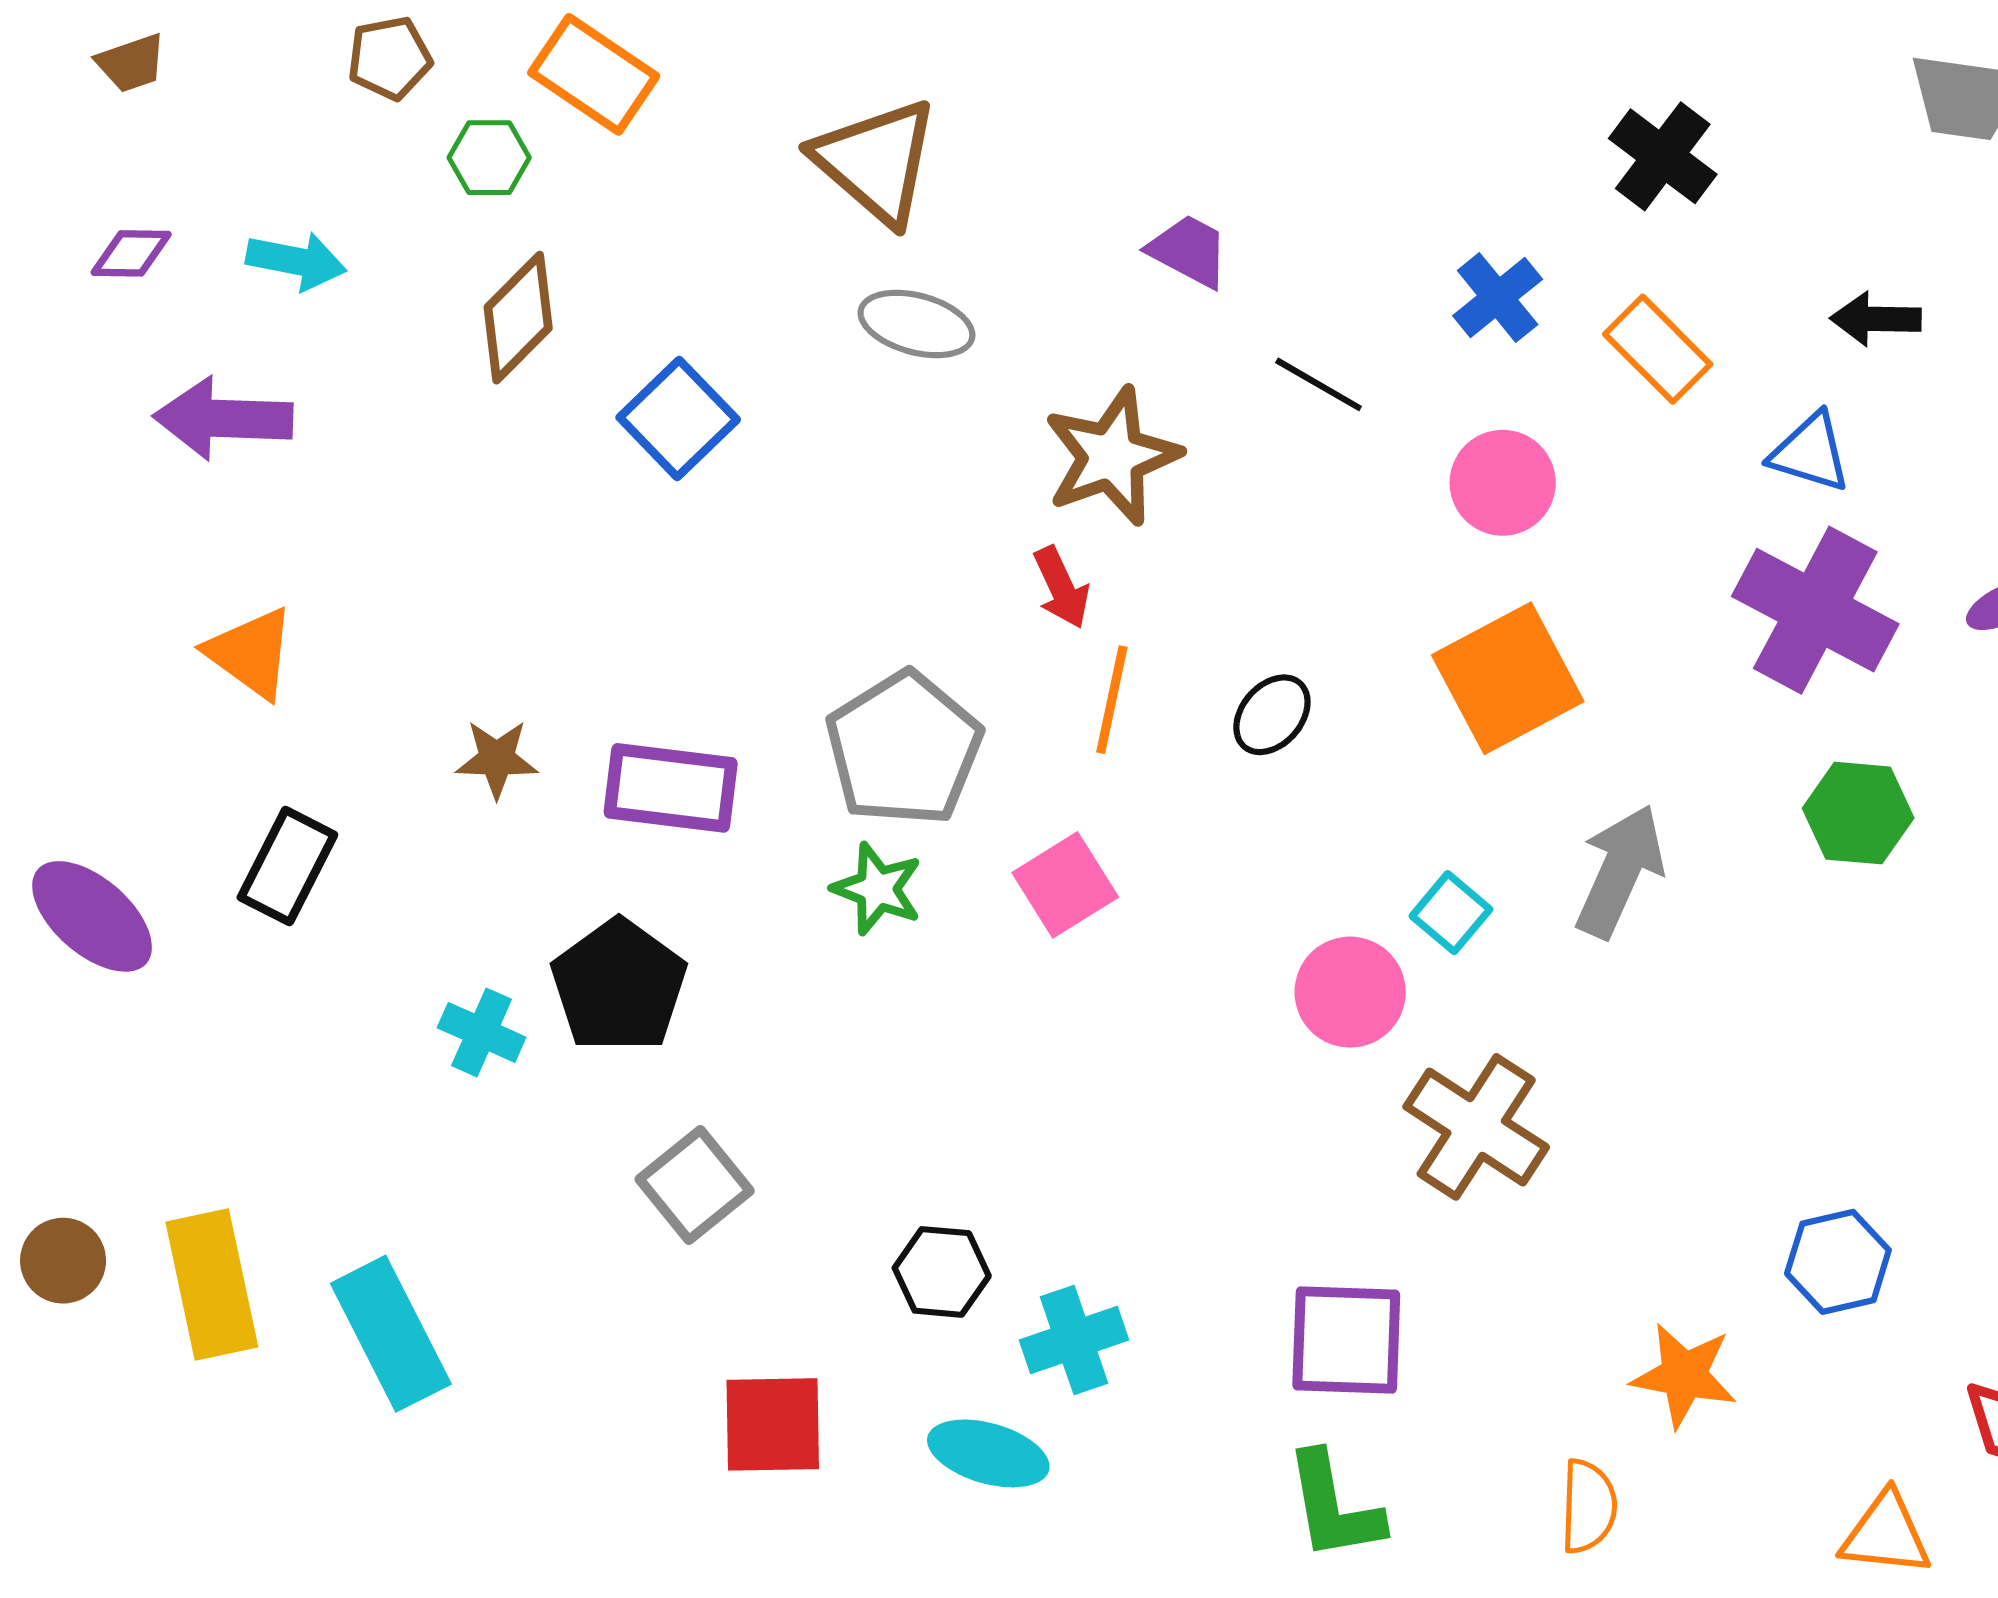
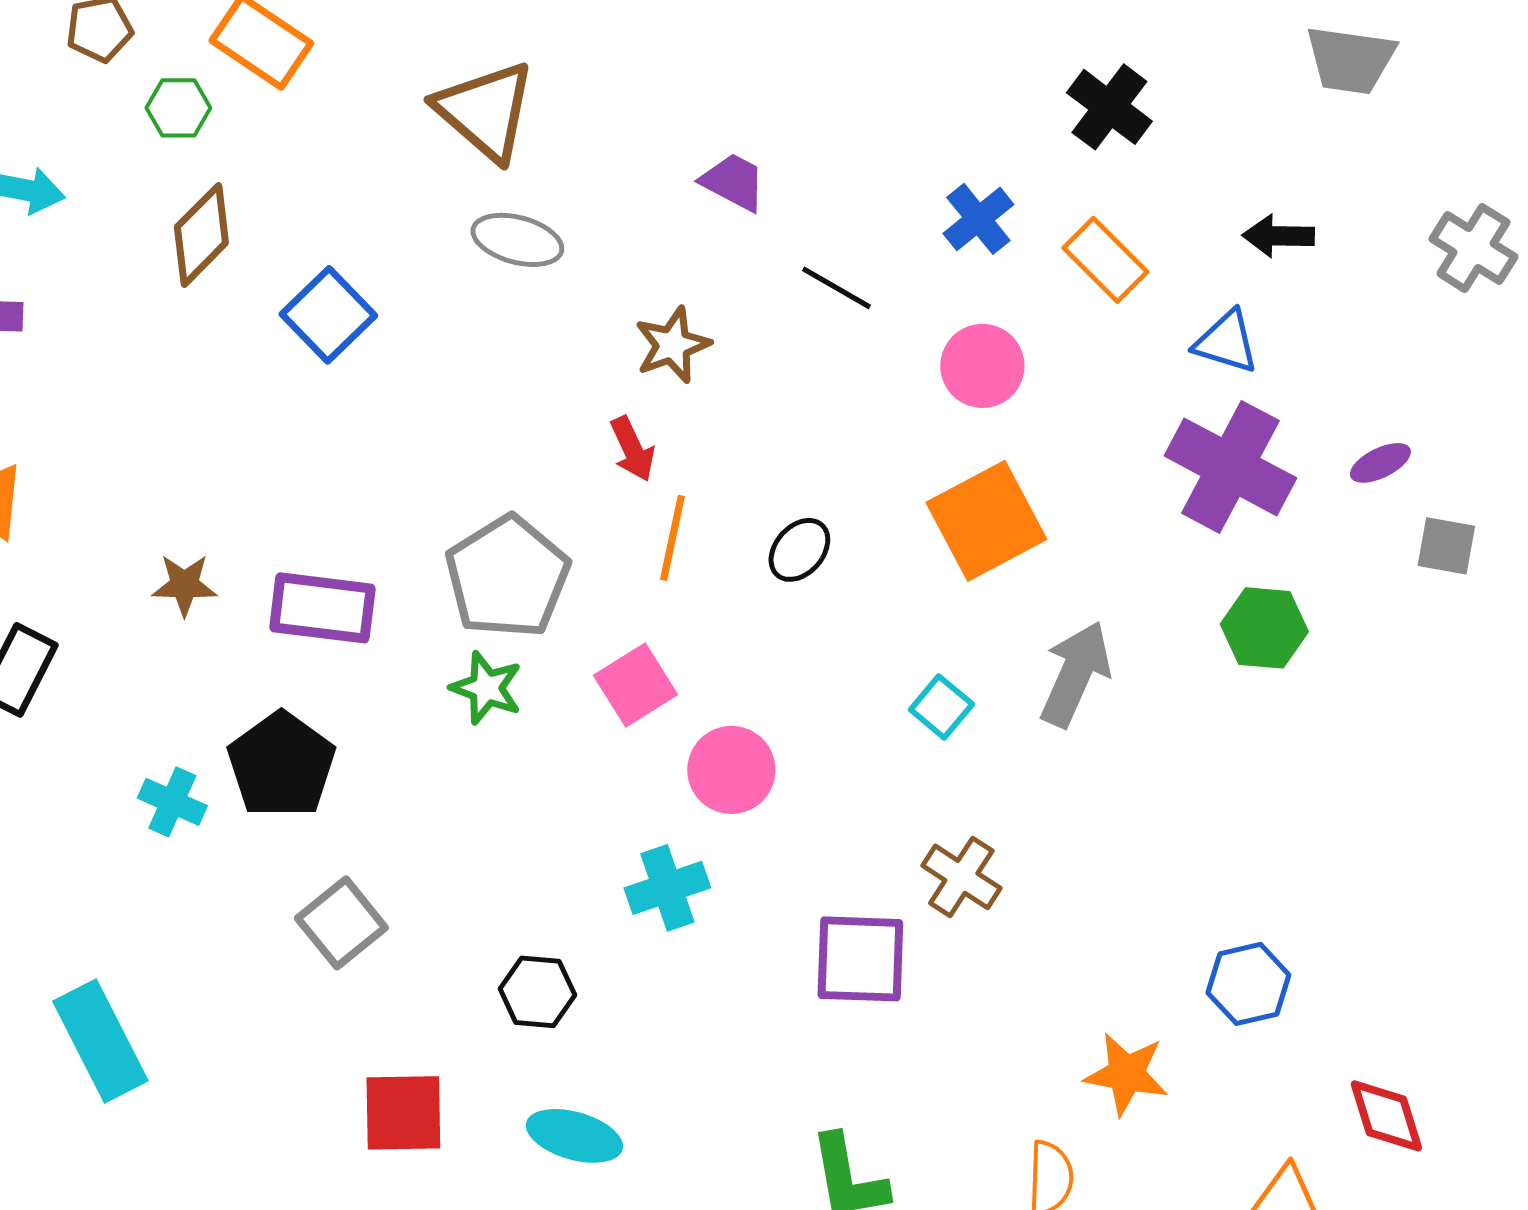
brown star: (1112, 456) -> (672, 345), size x0.7
pink circle: (1350, 992) -> (731, 770), moved
brown cross: (1476, 1127) -> (961, 877), size x0.7
cyan cross: (1074, 1340) -> (667, 888), moved
purple square: (1346, 1340) -> (860, 959), moved

